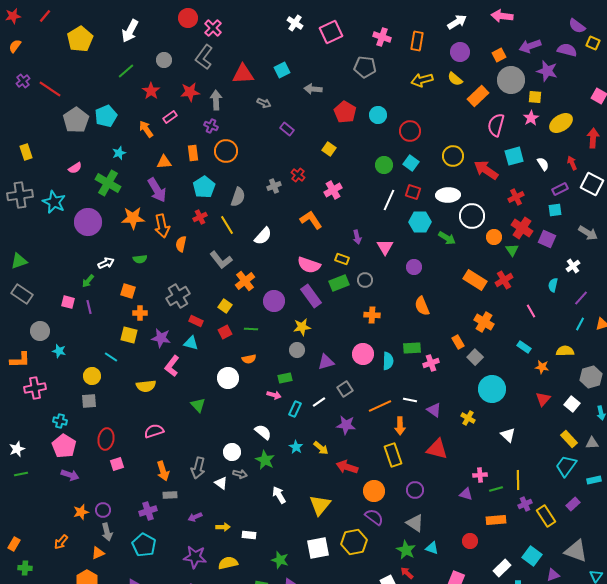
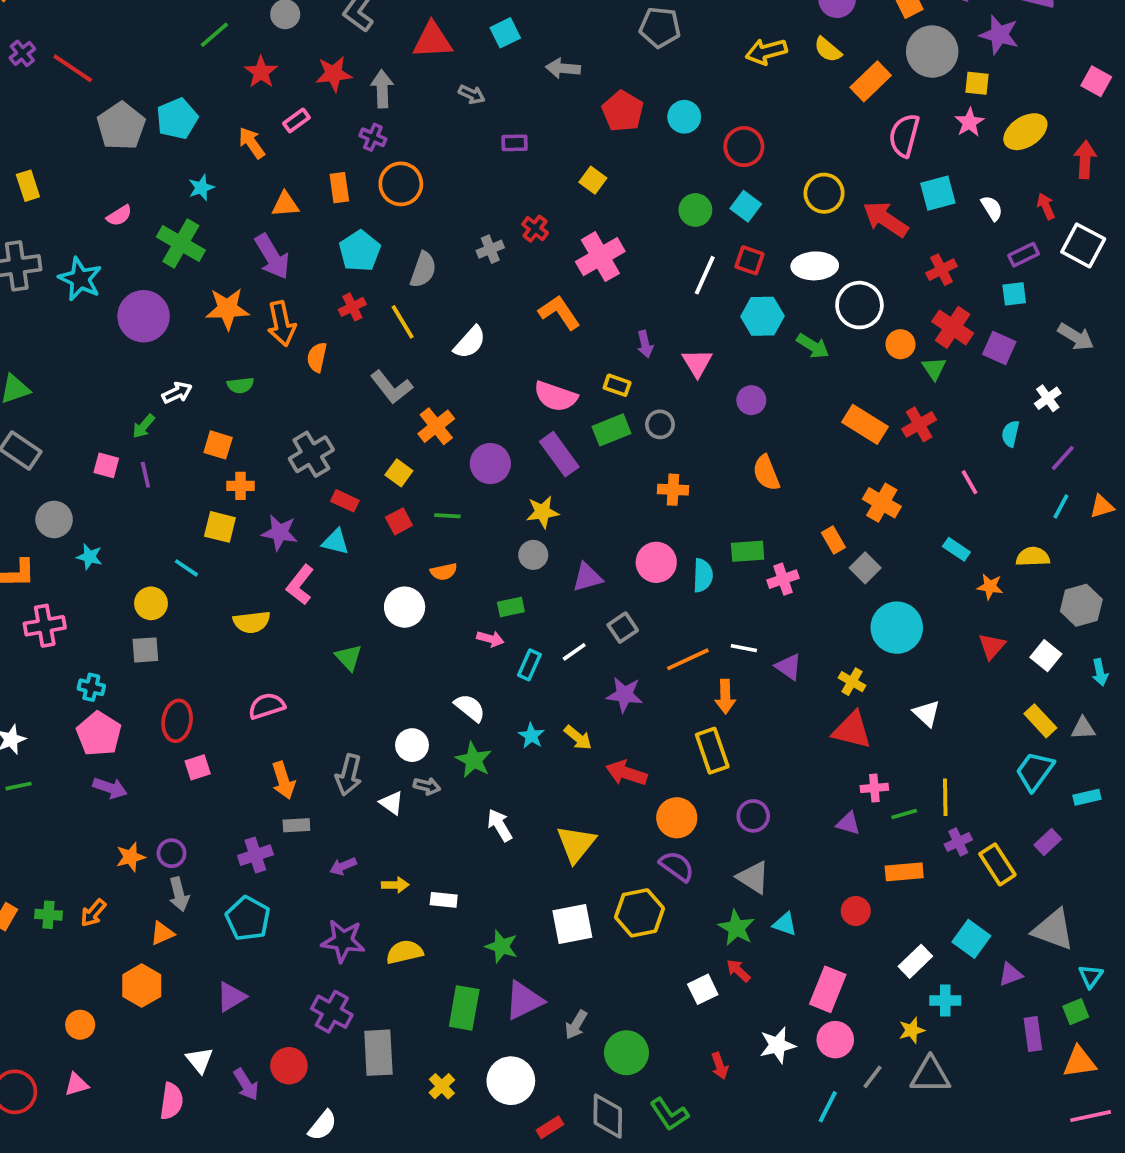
purple rectangle: (287, 129) -> (515, 143), turned -40
pink cross: (333, 190) -> (600, 257), size x1.4
red triangle: (437, 449) -> (852, 730), moved
green cross: (25, 568) -> (48, 915), moved

